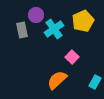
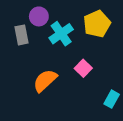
orange semicircle: (57, 80) -> (45, 81), moved

